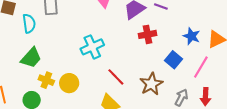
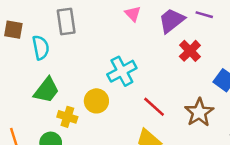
red cross: (147, 34) -> (190, 51), turned -30
yellow circle: (69, 83) -> (96, 101), moved

